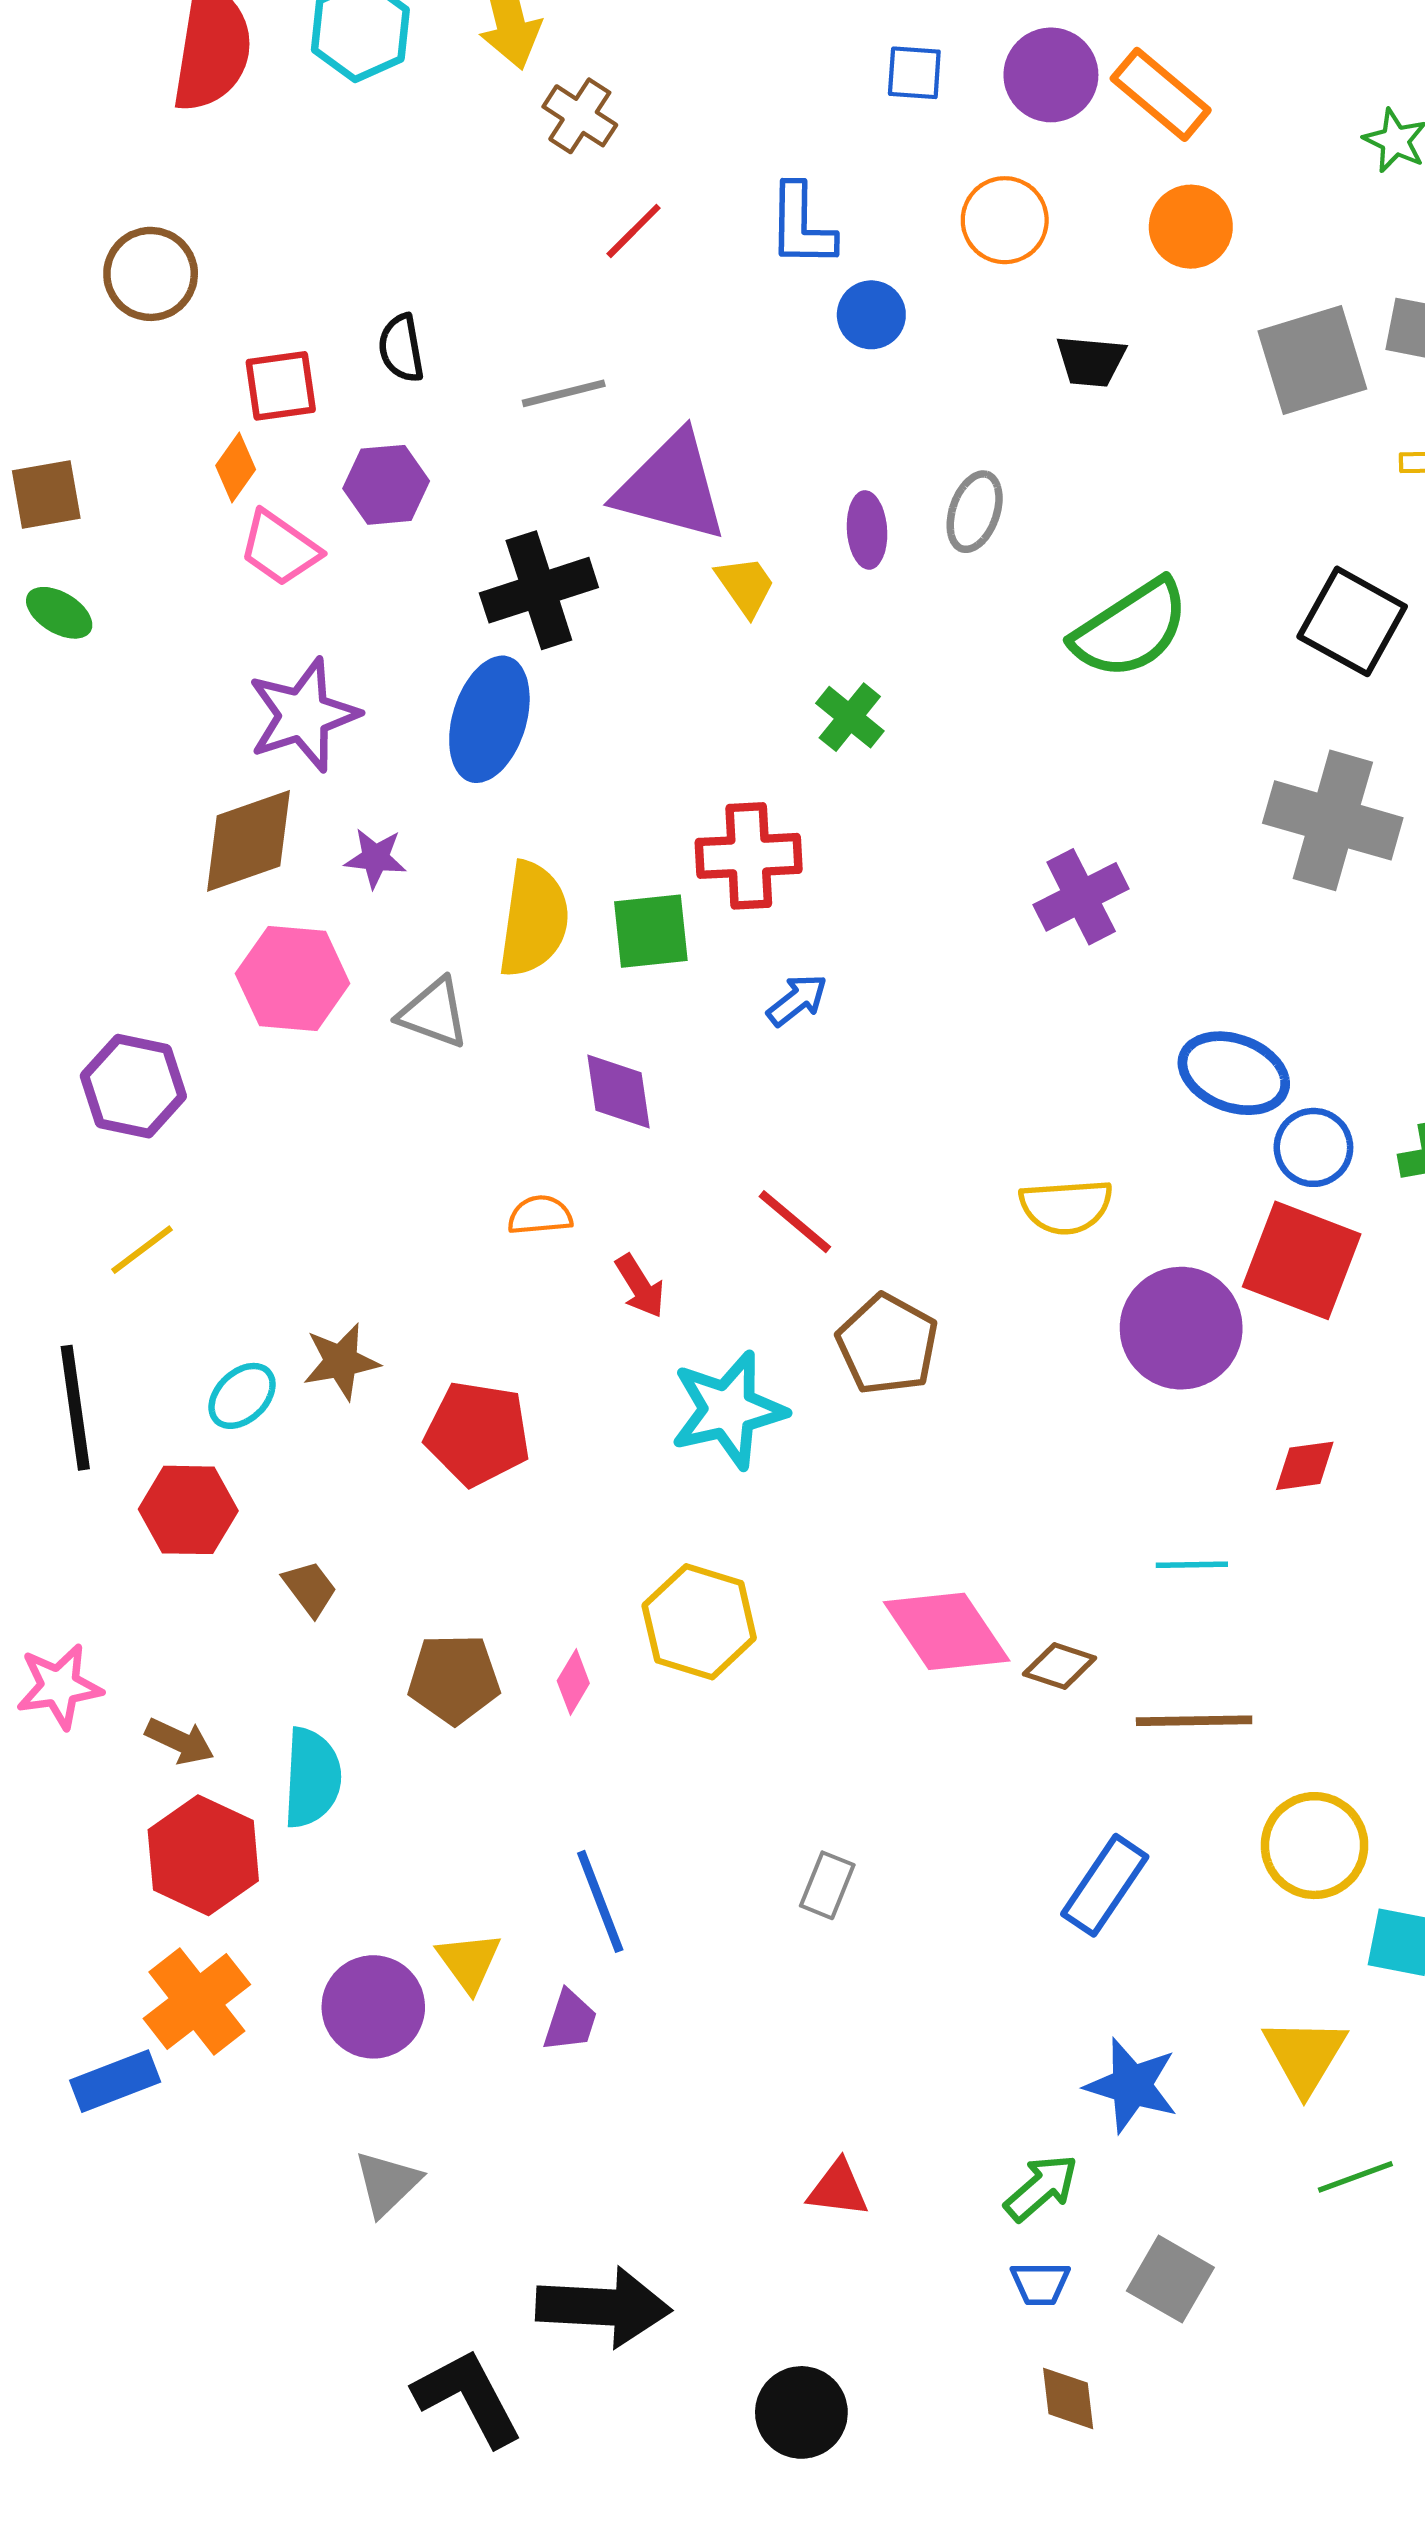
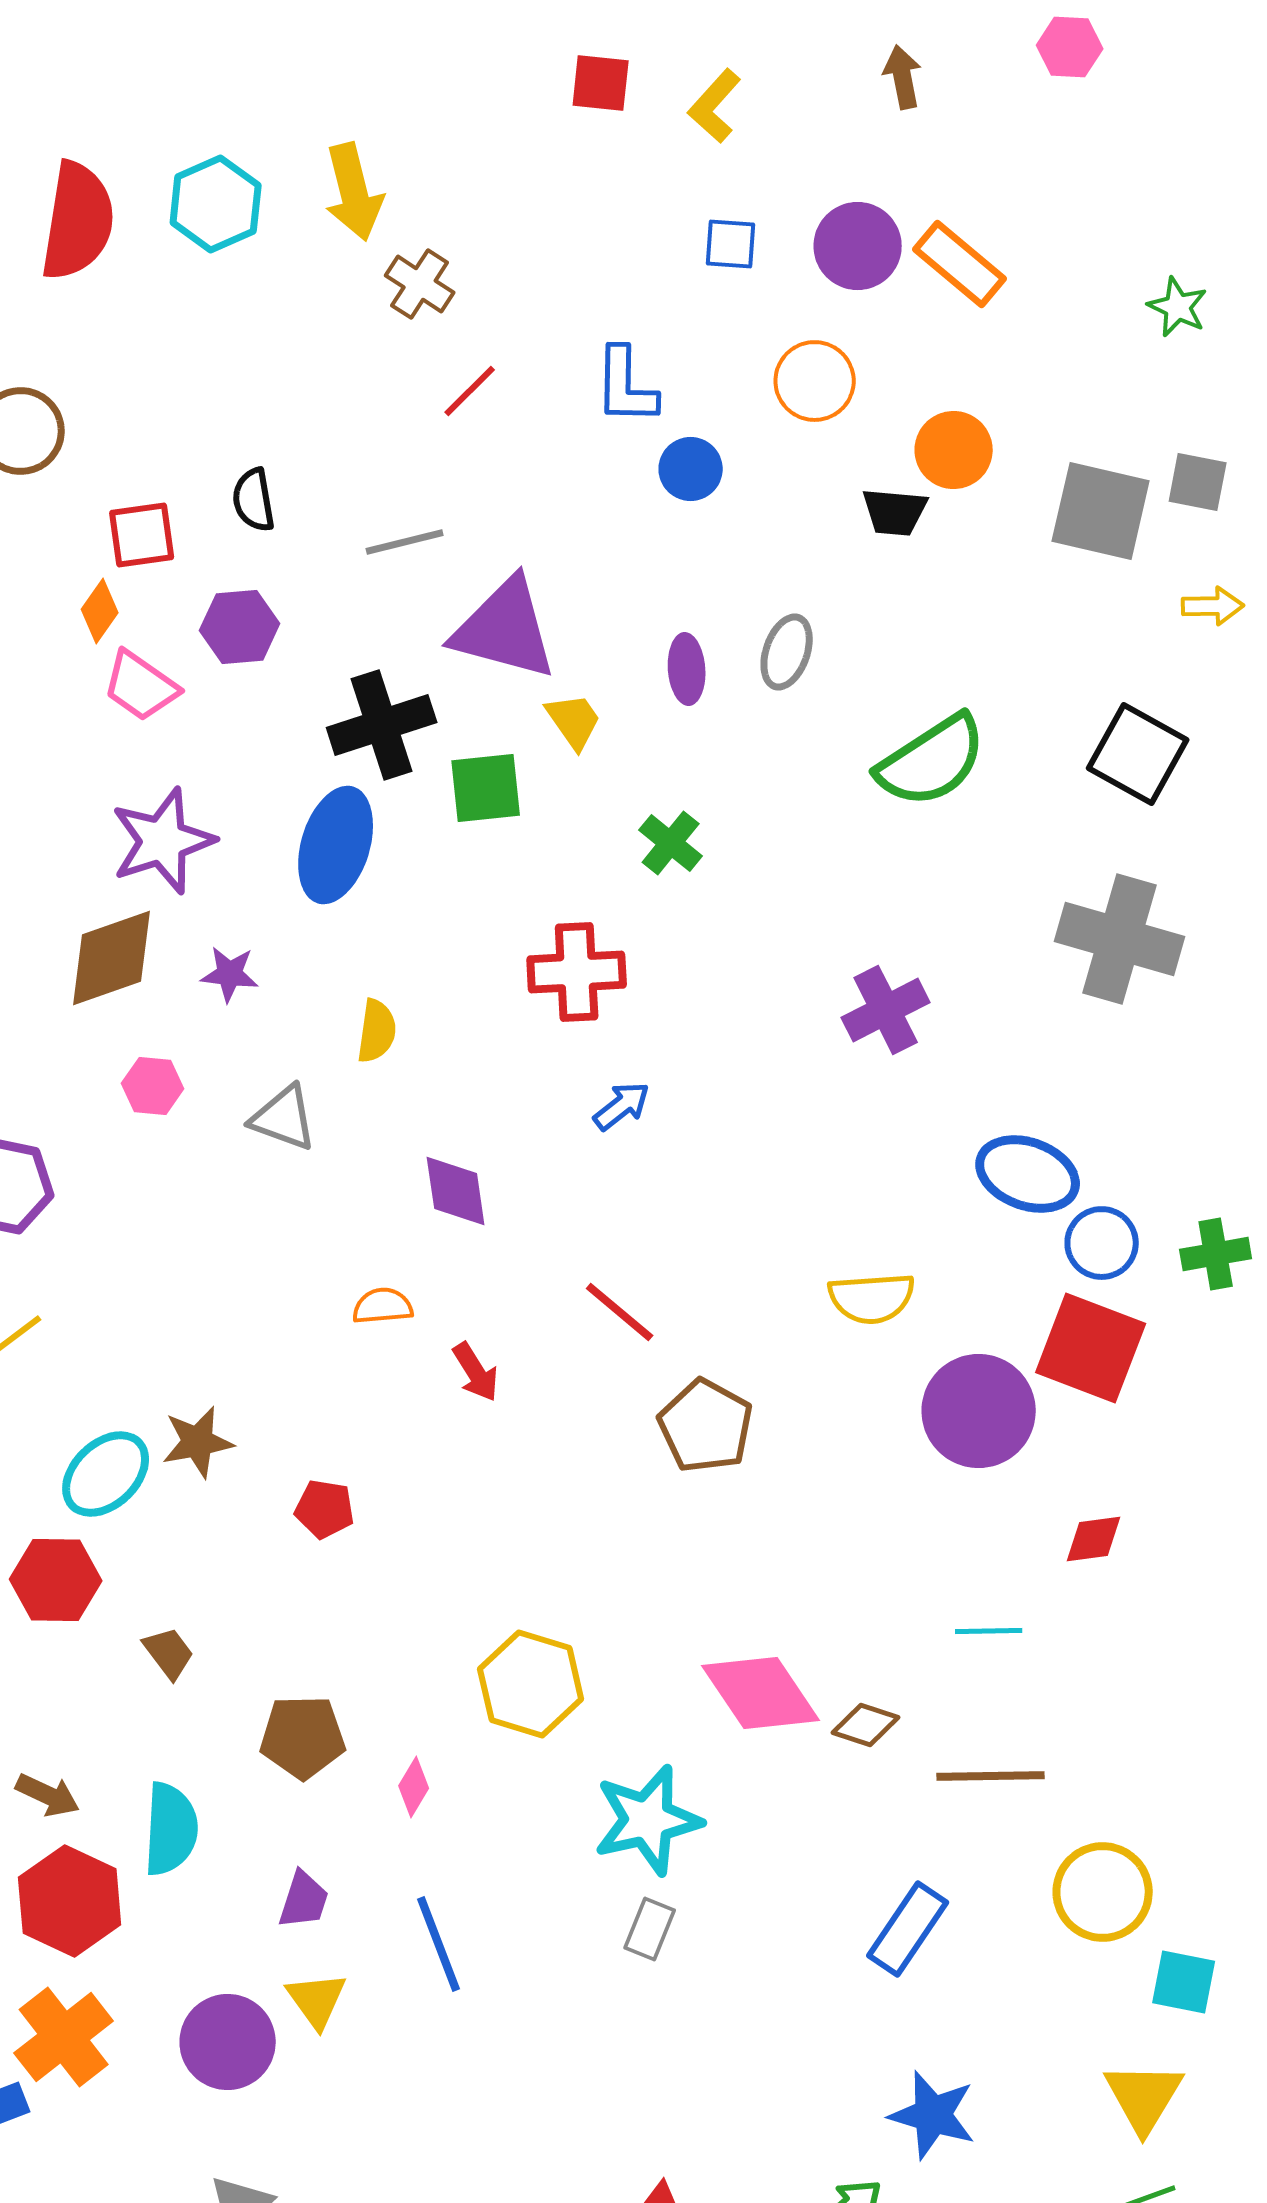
orange circle: (1191, 227) -> (954, 450), moved
gray square: (1312, 360) -> (1101, 511), turned 30
yellow semicircle: (534, 919) -> (377, 1031), size x0.6
green square: (651, 931) -> (486, 788), moved
pink hexagon: (293, 979) -> (153, 1086), size x0.6
cyan ellipse: (242, 1396) -> (106, 1474), size x1.4
cyan star: (728, 1410) -> (648, 1820), moved
red pentagon: (478, 1434) -> (325, 1509), size x0.6
pink diamond: (573, 1682) -> (414, 1787), moved
purple trapezoid: (570, 2021) -> (304, 1900), moved
yellow triangle: (1305, 2055) -> (1144, 2097), moved

